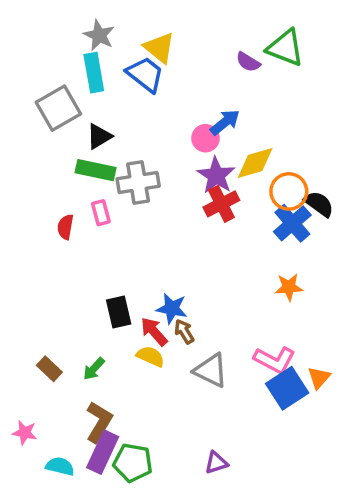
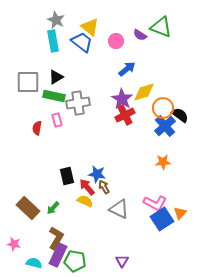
gray square: (58, 108) -> (28, 82), moved, turned 30
pink circle: (205, 138) -> (116, 41), moved
brown rectangle: (49, 369) -> (28, 208), size x1.6
purple triangle: (216, 463) -> (122, 261), turned -40

